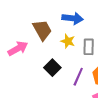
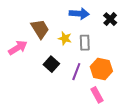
blue arrow: (73, 18) -> (79, 14), moved

